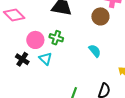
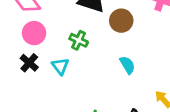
brown circle: (100, 16) -> (121, 21), moved
pink circle: (35, 40) -> (34, 33), moved

